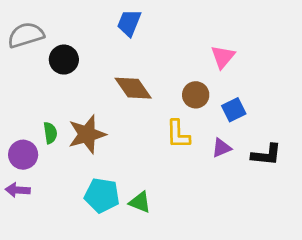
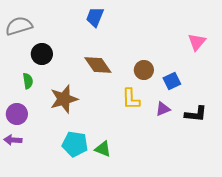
pink triangle: (223, 57) -> (197, 42), moved
black circle: (64, 60) -> (42, 54), moved
green semicircle: (50, 133) -> (28, 81), moved

